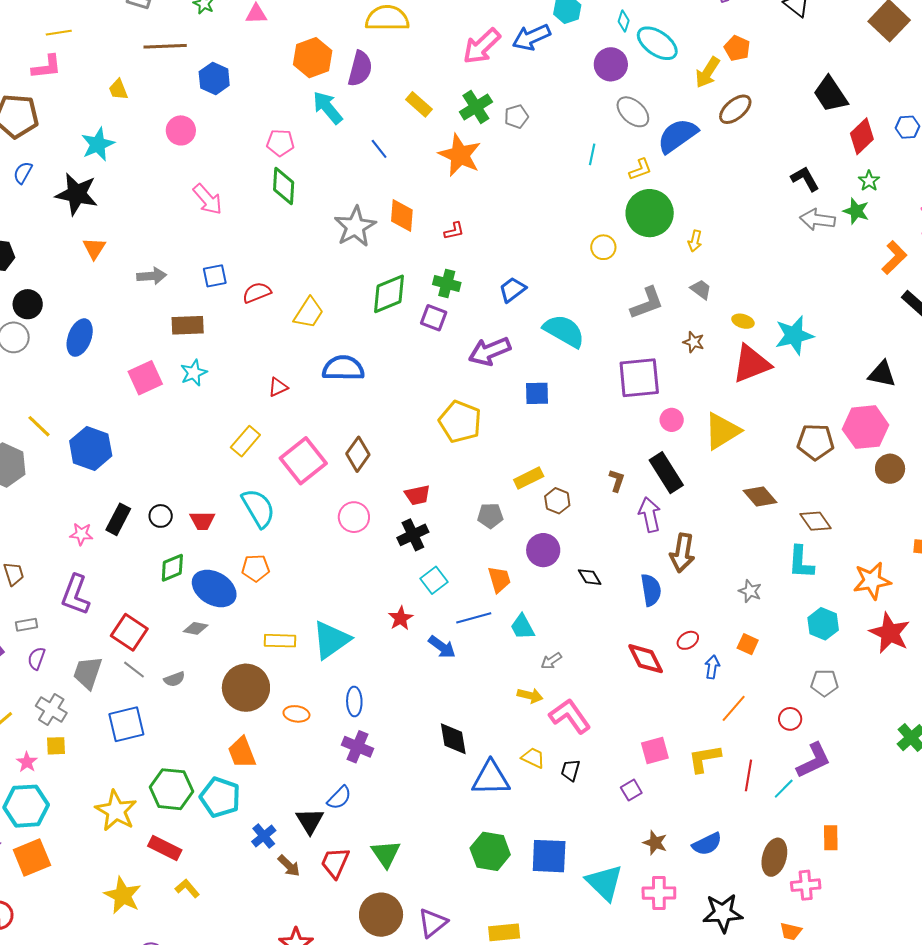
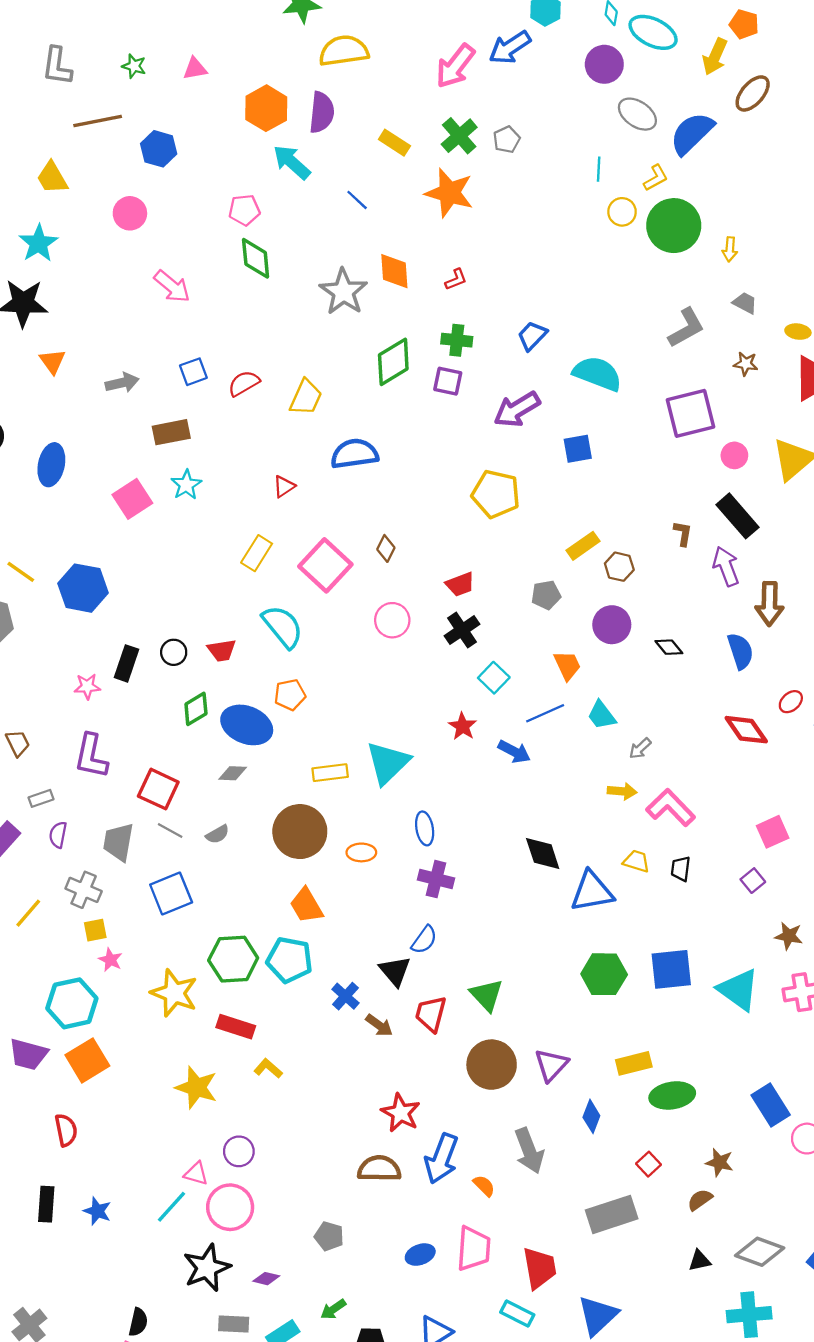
yellow trapezoid: (118, 89) -> (52, 178), size x1.4
yellow circle: (603, 247) -> (622, 212), moved
brown diamond: (358, 454) -> (386, 548), size x0.7
pink star: (27, 762) -> (110, 960), moved

